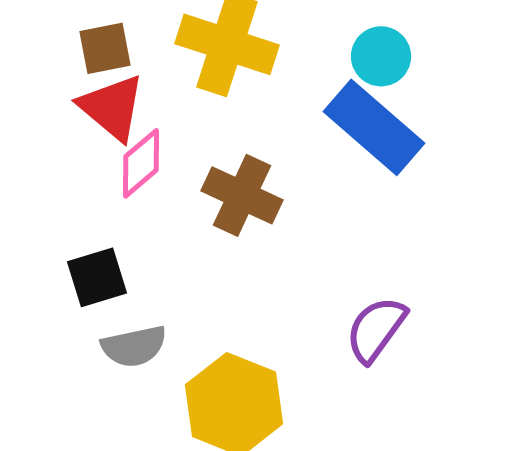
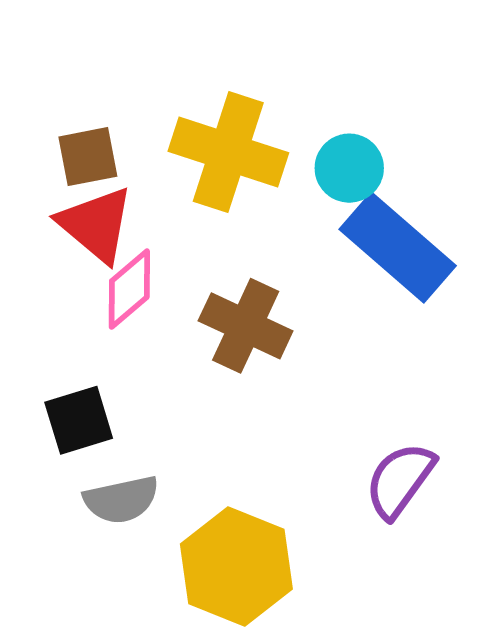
cyan circle: (381, 56) -> (349, 168), moved

